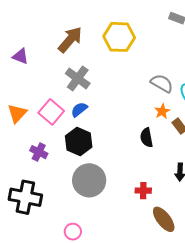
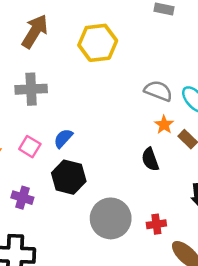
brown arrow: (70, 40) -> (35, 31), moved
gray cross: (78, 78) -> (31, 89), moved, turned -30
pink square: (51, 112) -> (30, 147), size x0.7
gray circle: (89, 180) -> (111, 218), moved

